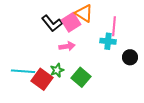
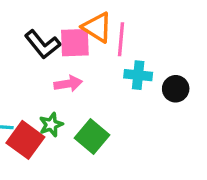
pink square: (71, 22) -> (75, 43), turned 30
pink line: (114, 26) -> (121, 39), moved
black circle: (130, 57) -> (176, 89), moved

